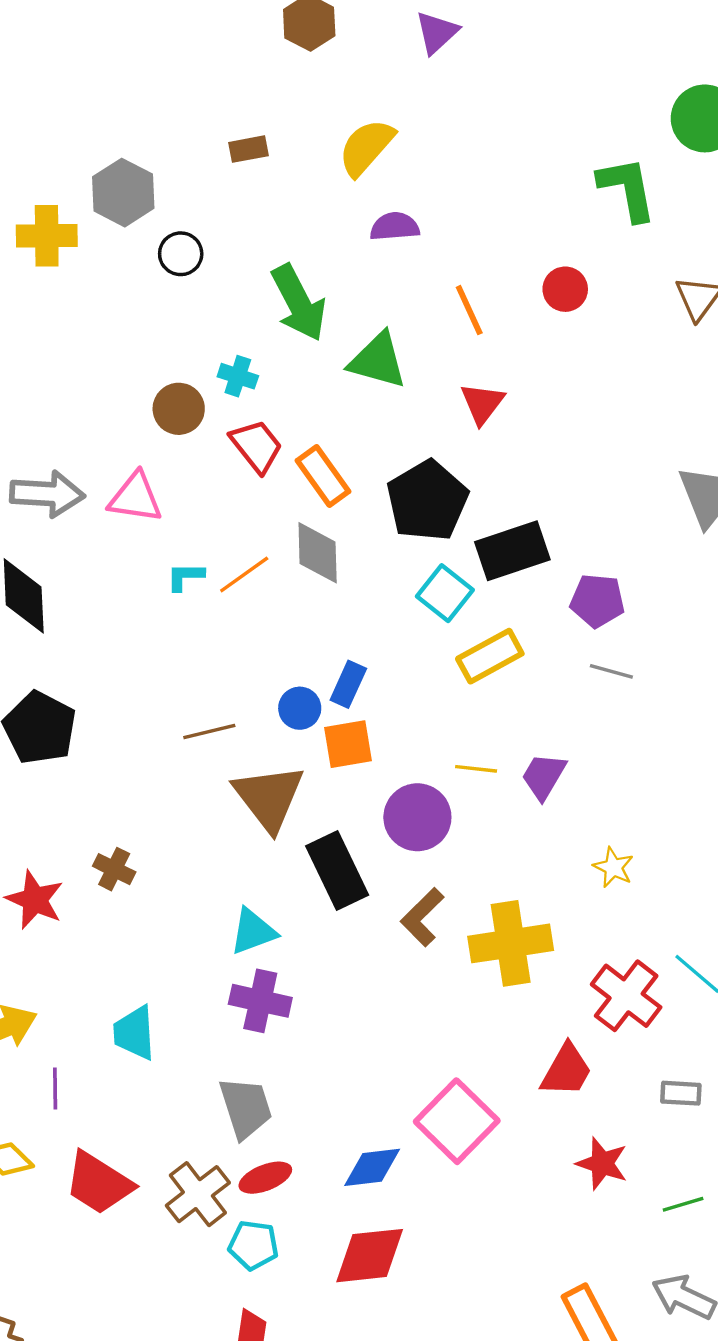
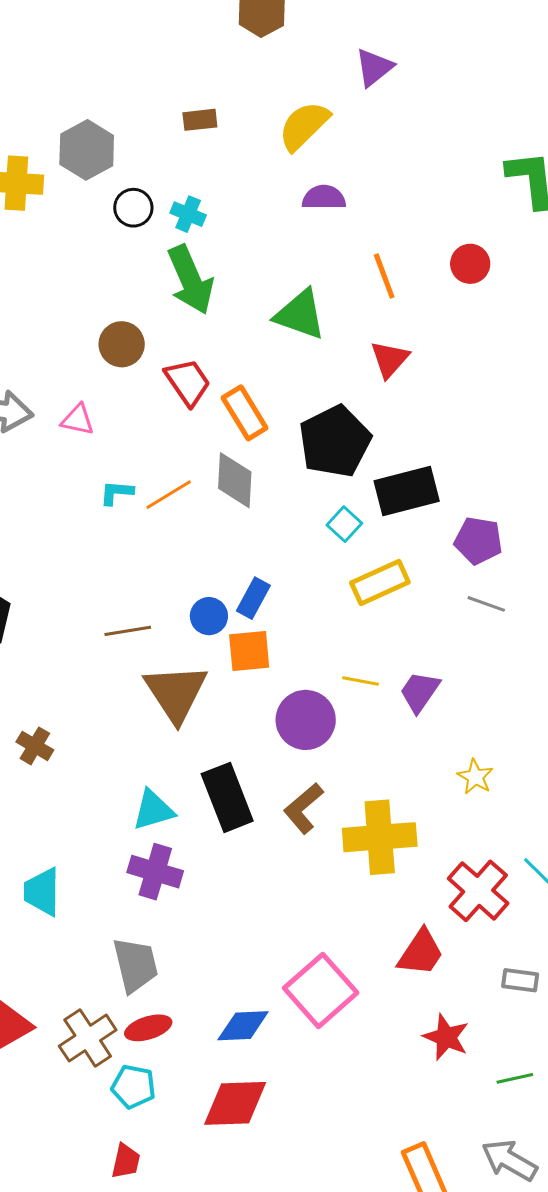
purple triangle: (437, 32) -> (374, 67), moved
green arrow: (299, 303) -> (190, 280), moved
cyan cross: (238, 376) -> (188, 214), moved
pink triangle: (135, 498) -> (78, 420), size x0.7
cyan square: (445, 593) -> (344, 524), size x0.7
black rectangle: (337, 870) -> (227, 797), moved

